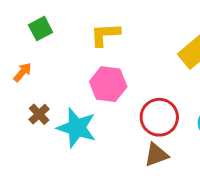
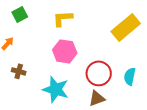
brown cross: (39, 114) -> (19, 71), turned -32
cyan star: (77, 128) -> (56, 89), moved

